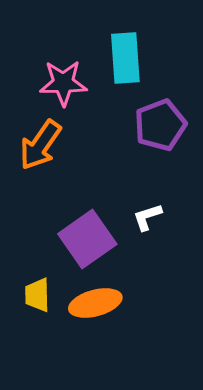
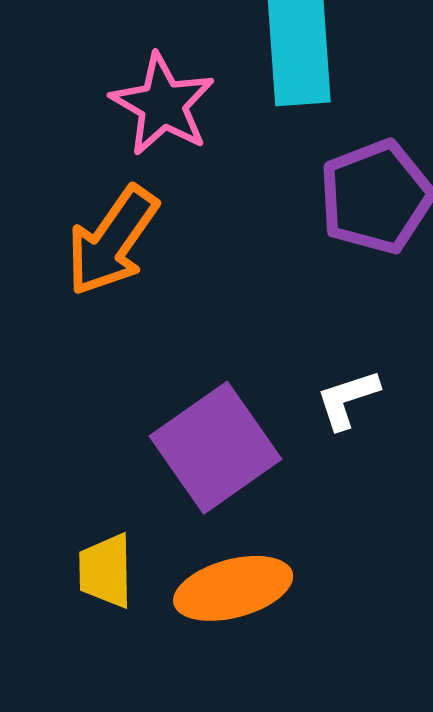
pink star: (63, 83) -> (163, 104), turned 30

